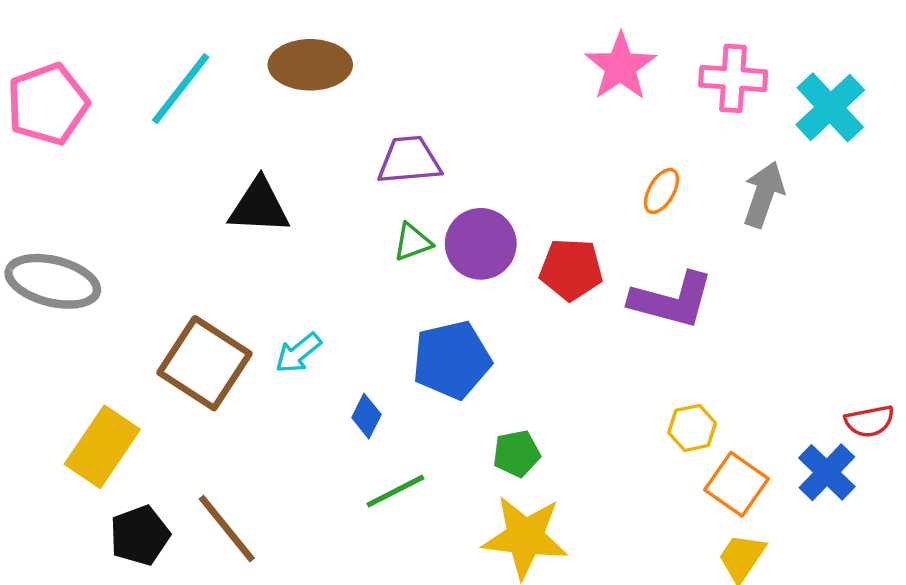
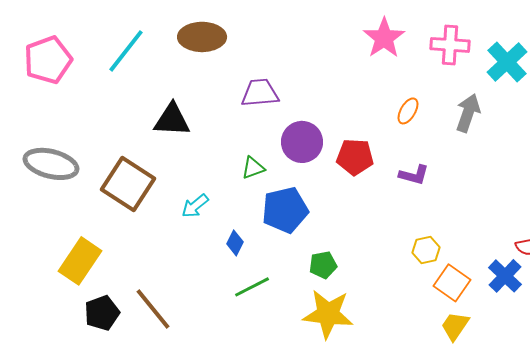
green triangle: (413, 242) -> (253, 168), moved
purple L-shape: (672, 300) -> (414, 175), size x0.6
brown square: (205, 363) -> (128, 184), moved

